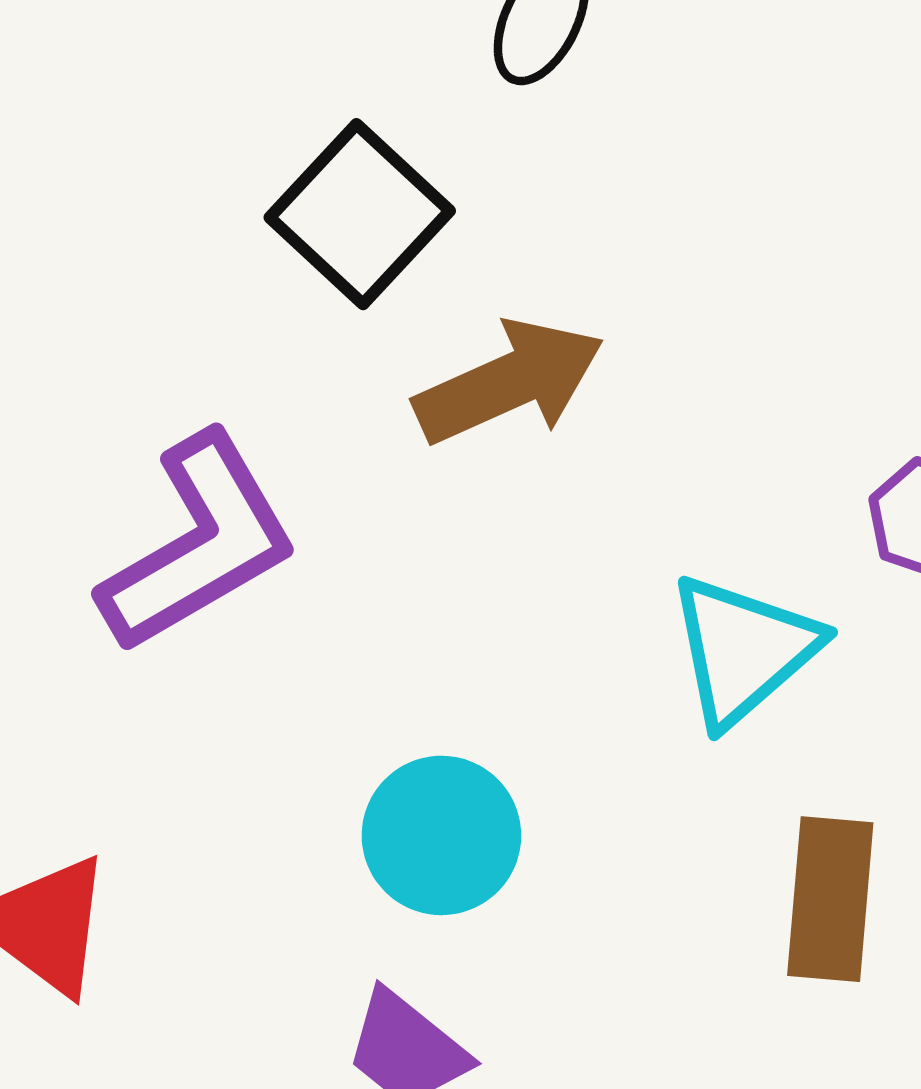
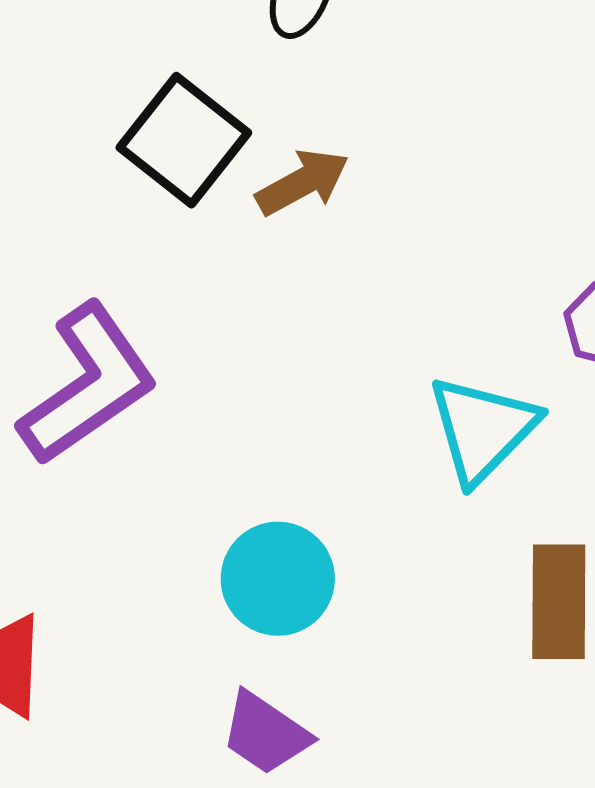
brown arrow: (509, 382) -> (303, 182), moved, size x0.7

